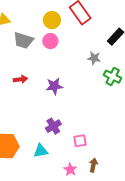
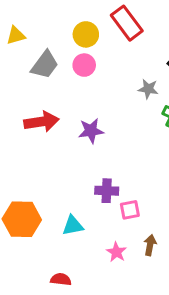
gray trapezoid: (23, 40) -> (45, 65), turned -70
red arrow: (20, 79) -> (41, 122), size x1.6
purple cross: (53, 126) -> (107, 191), moved, turned 35

